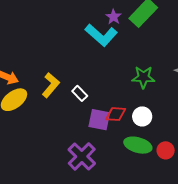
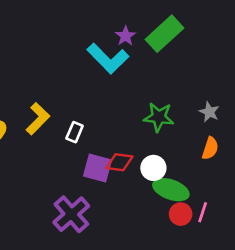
white rectangle: (80, 93) -> (75, 132), turned 63
green ellipse: (138, 145) -> (171, 190), moved

